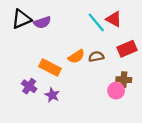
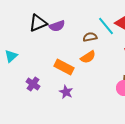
brown semicircle: (96, 57) -> (90, 37), moved
purple cross: (29, 86) -> (33, 84), moved

